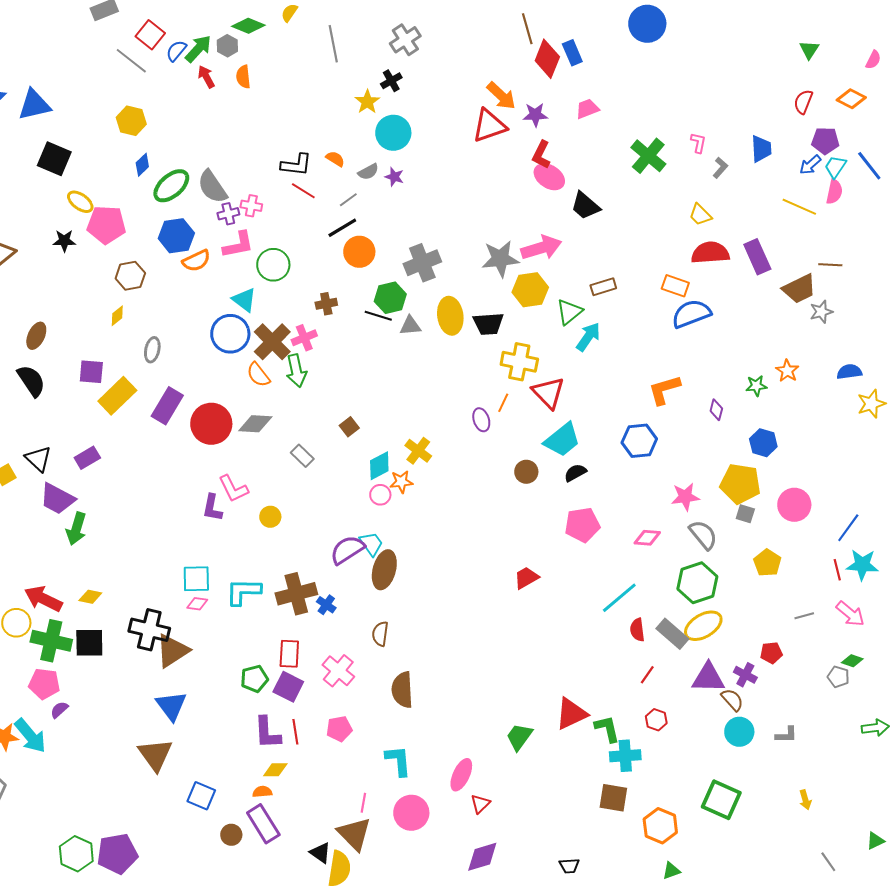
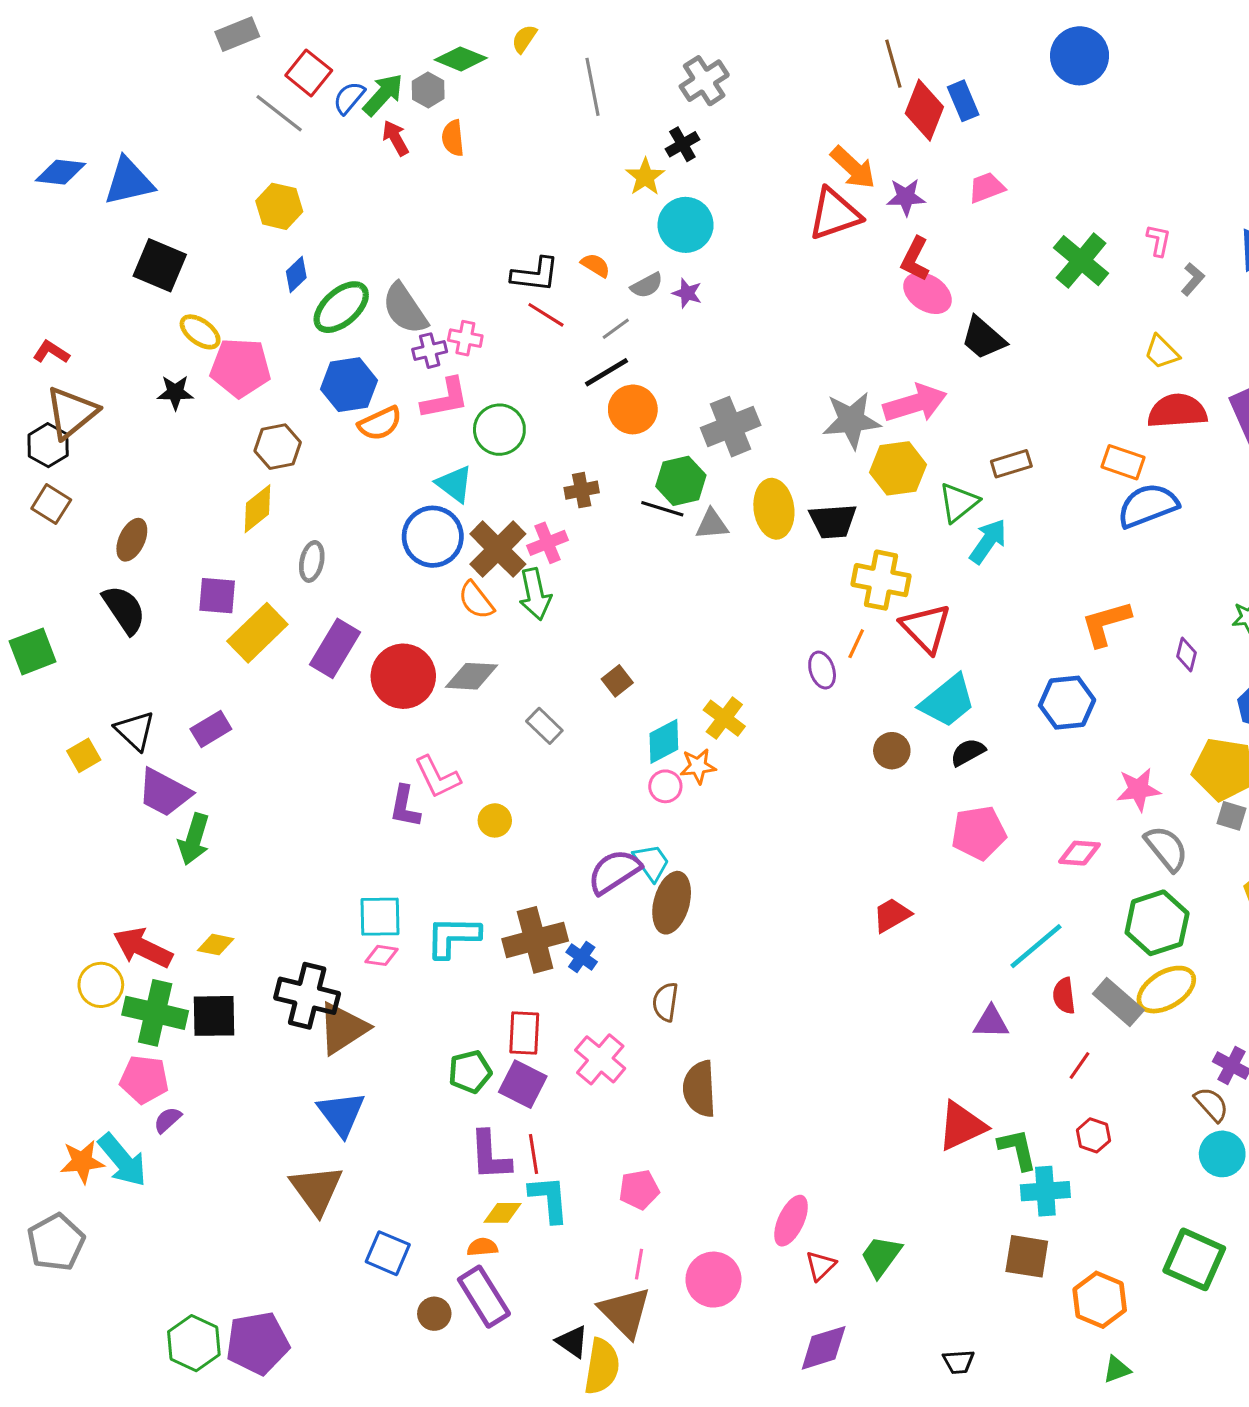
yellow diamond: (117, 316) -> (257, 509), size x1.5
purple triangle: (708, 678) -> (991, 1022), moved, size x0.7
pink pentagon: (339, 729) -> (639, 1190), moved
green trapezoid: (519, 737) -> (881, 1256), moved
cyan L-shape: (398, 761) -> (549, 1199), moved

